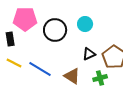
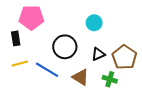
black circle: (55, 30) -> (65, 47), moved
yellow line: (14, 63) -> (20, 64), turned -42
green cross: (100, 78) -> (110, 79), turned 32

